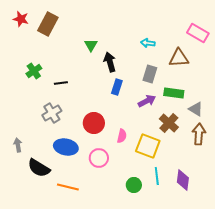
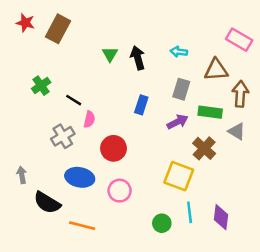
black arrow: (110, 62) -> (138, 58), moved
black line: (61, 83) -> (74, 100), turned 40
brown arrow: (199, 134) -> (240, 94), moved
pink semicircle: (122, 136) -> (89, 119), moved

